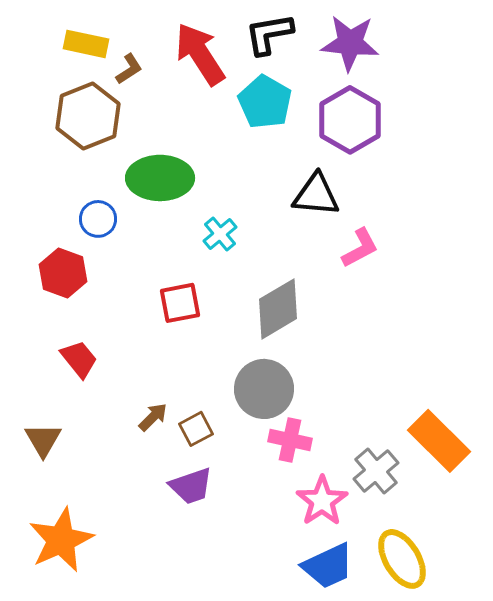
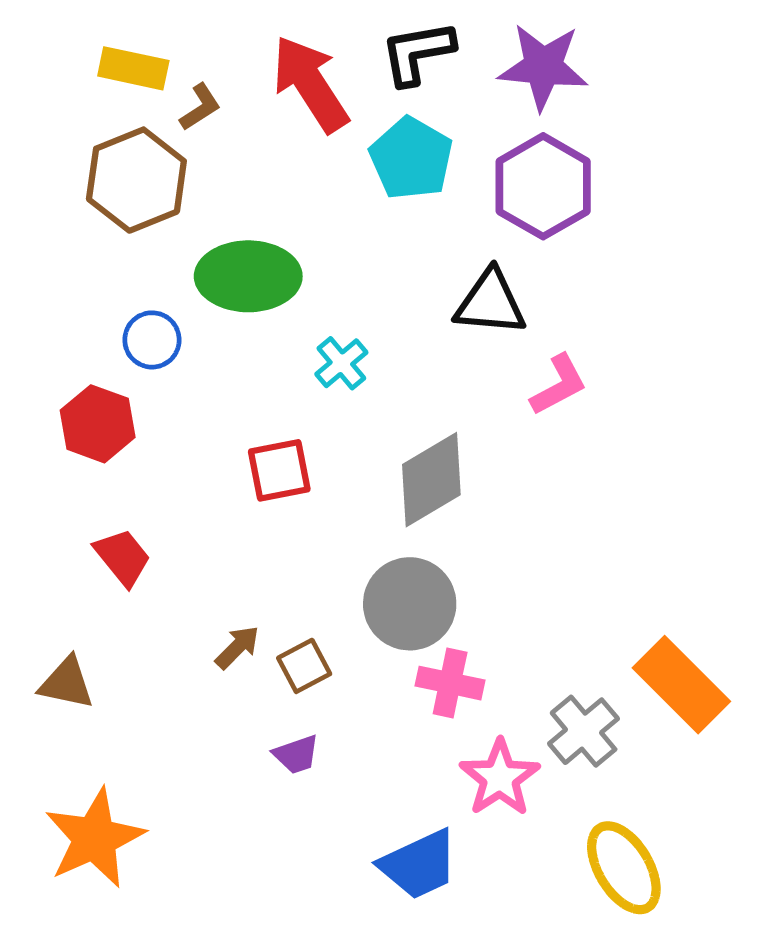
brown triangle: (43, 440) -> (67, 683), turned -48
purple trapezoid: (191, 486) -> (296, 754), size x0.7
blue trapezoid: (328, 566) -> (419, 865), moved

